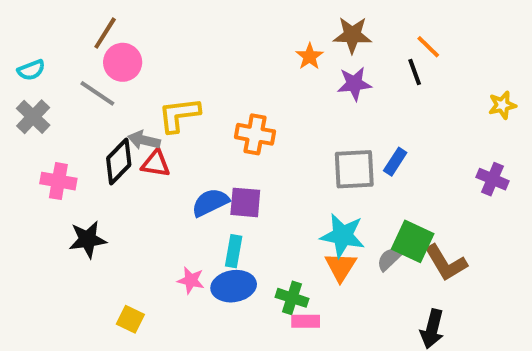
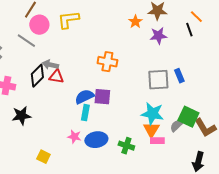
yellow L-shape: (179, 115) -> (68, 20), moved
blue rectangle: (395, 162) -> (179, 76), turned -56
cyan rectangle: (234, 251) -> (85, 113), moved
pink rectangle: (306, 321) -> (157, 141), moved

